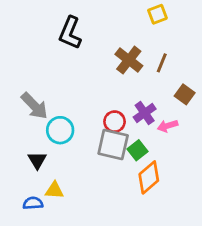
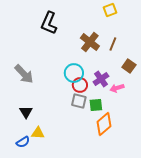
cyan circle: (60, 130) -> (74, 73), moved
gray square: (113, 144) -> (79, 101), size x0.7
green square: (137, 150) -> (96, 105), turned 32
blue semicircle: (33, 203) -> (23, 142), turned 152

